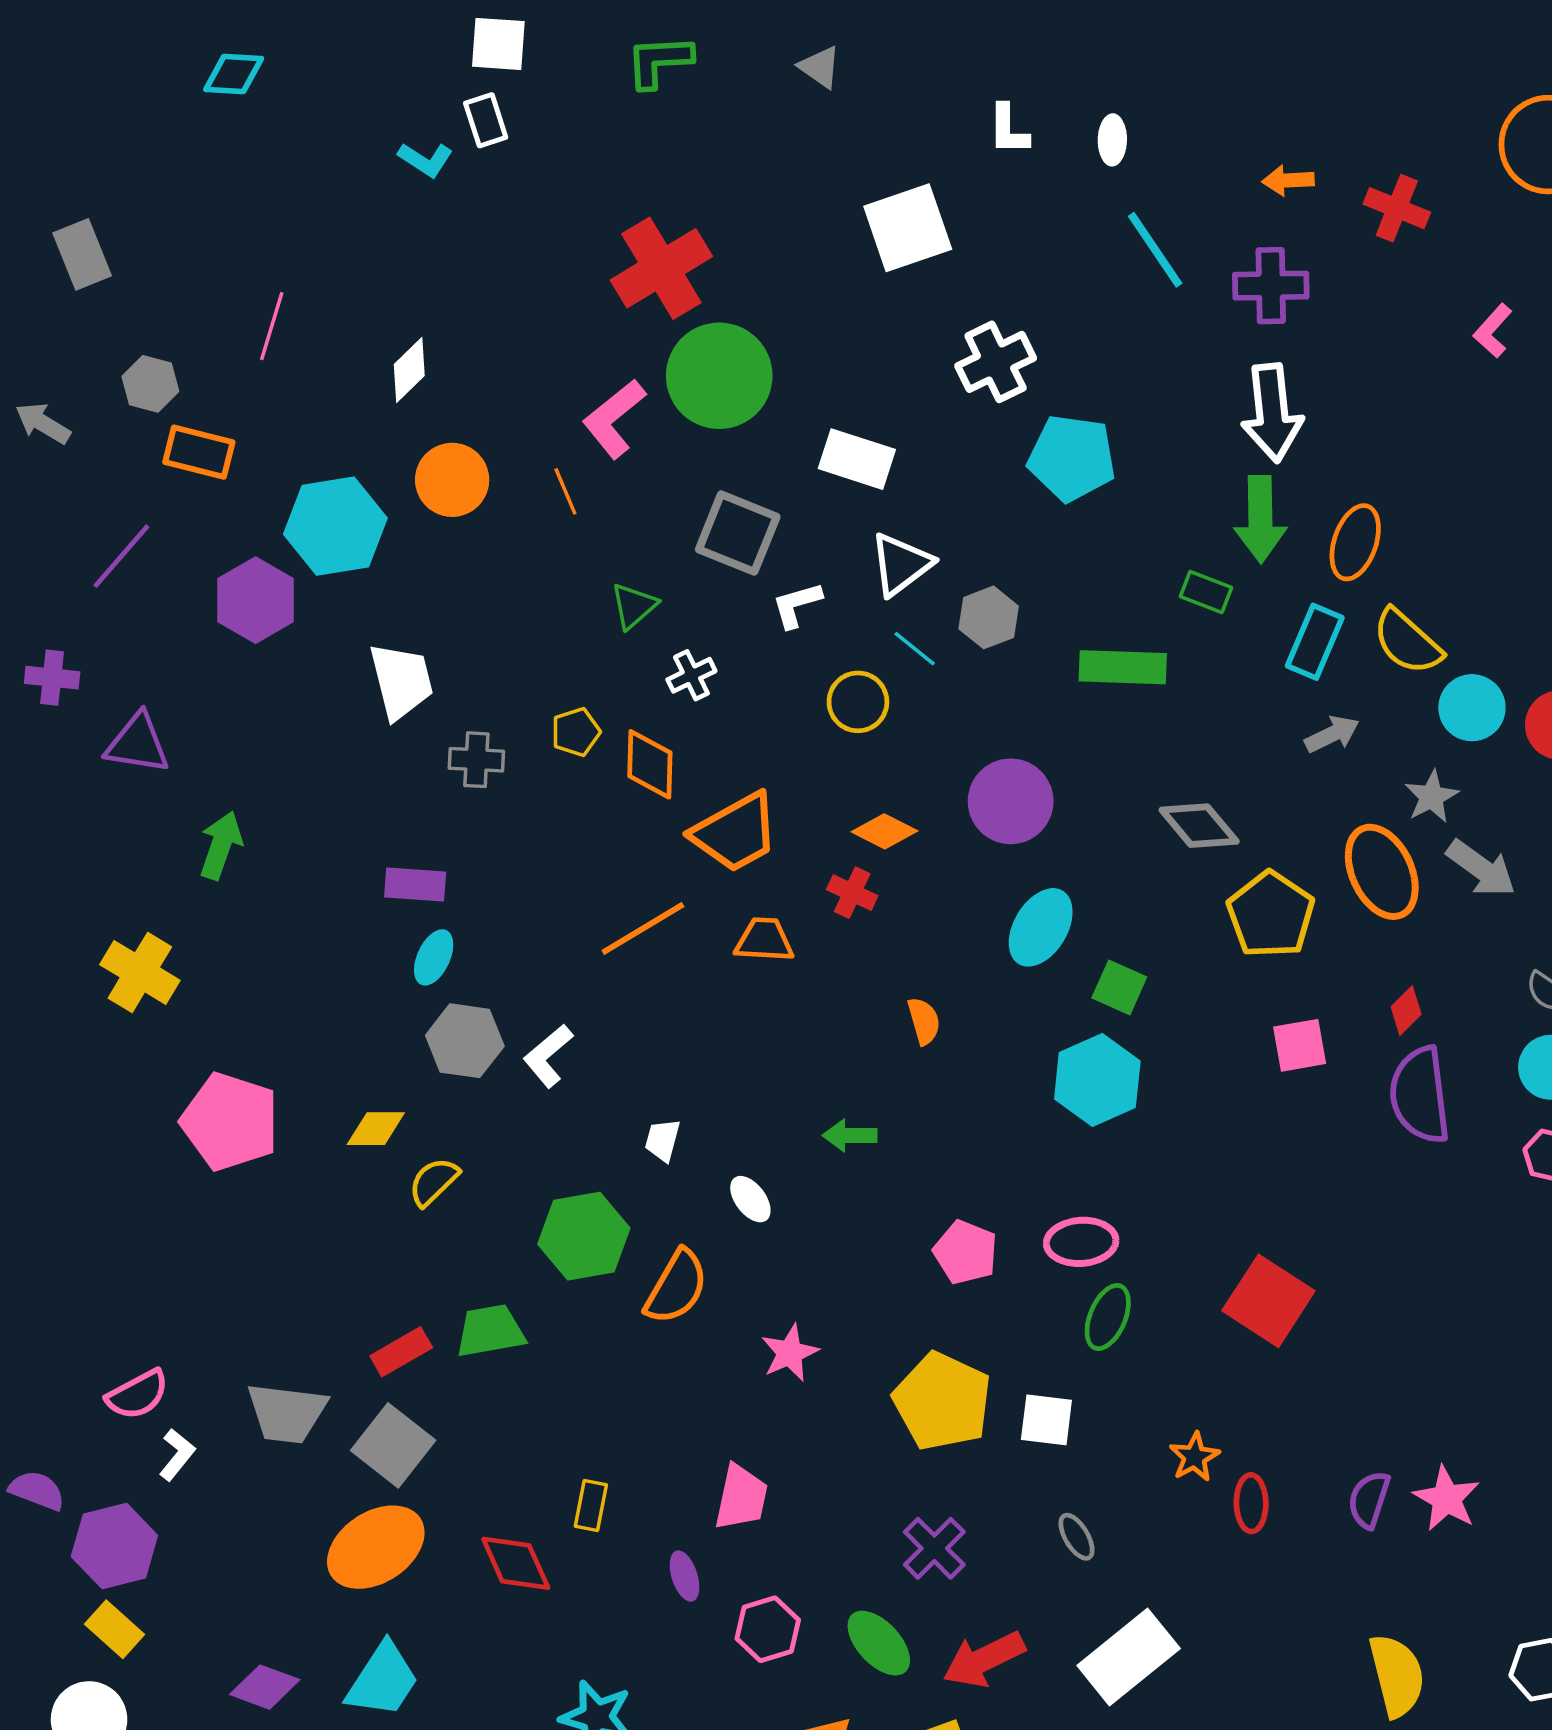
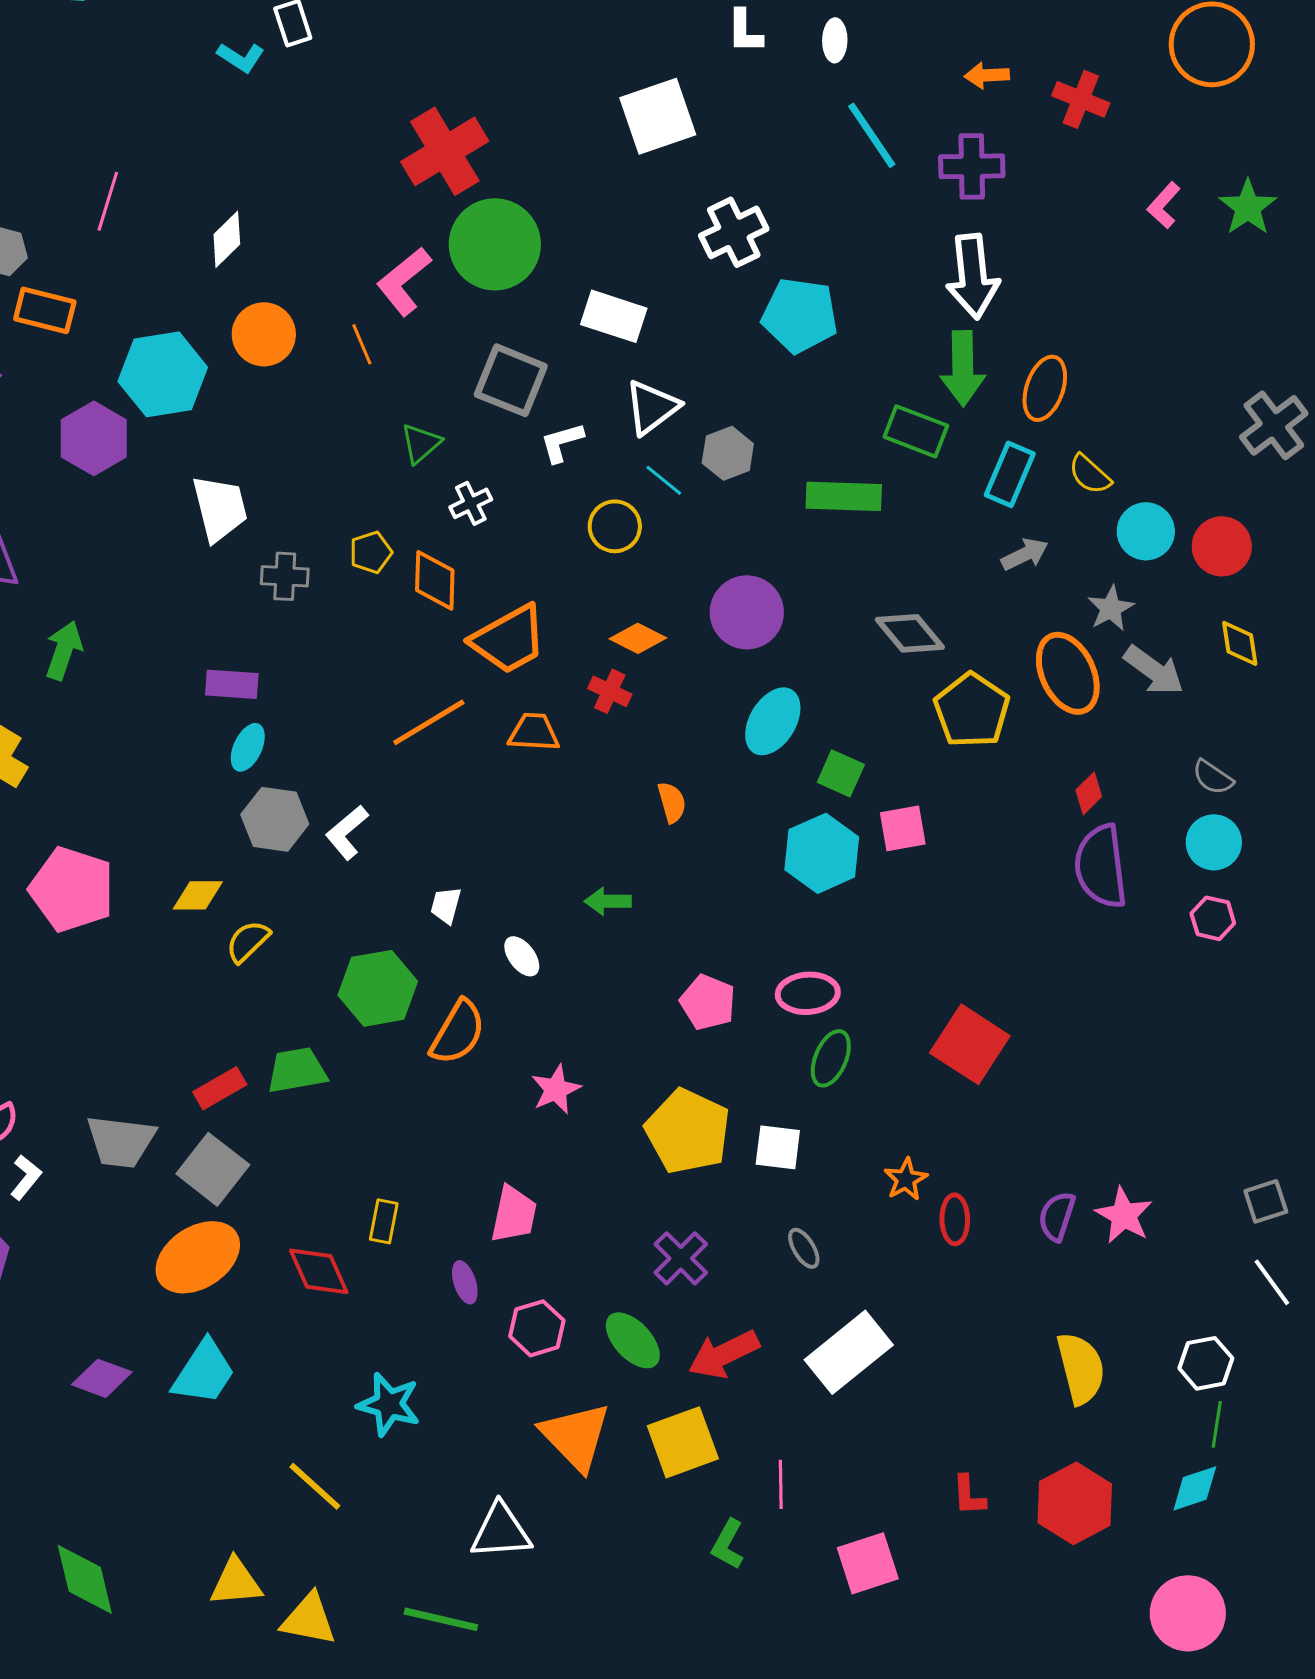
green rectangle: (1206, 592) -> (916, 431), size x1.4
yellow semicircle: (1407, 642) -> (1090, 474), size x0.7
pink square: (1300, 1045) -> (903, 828), moved

